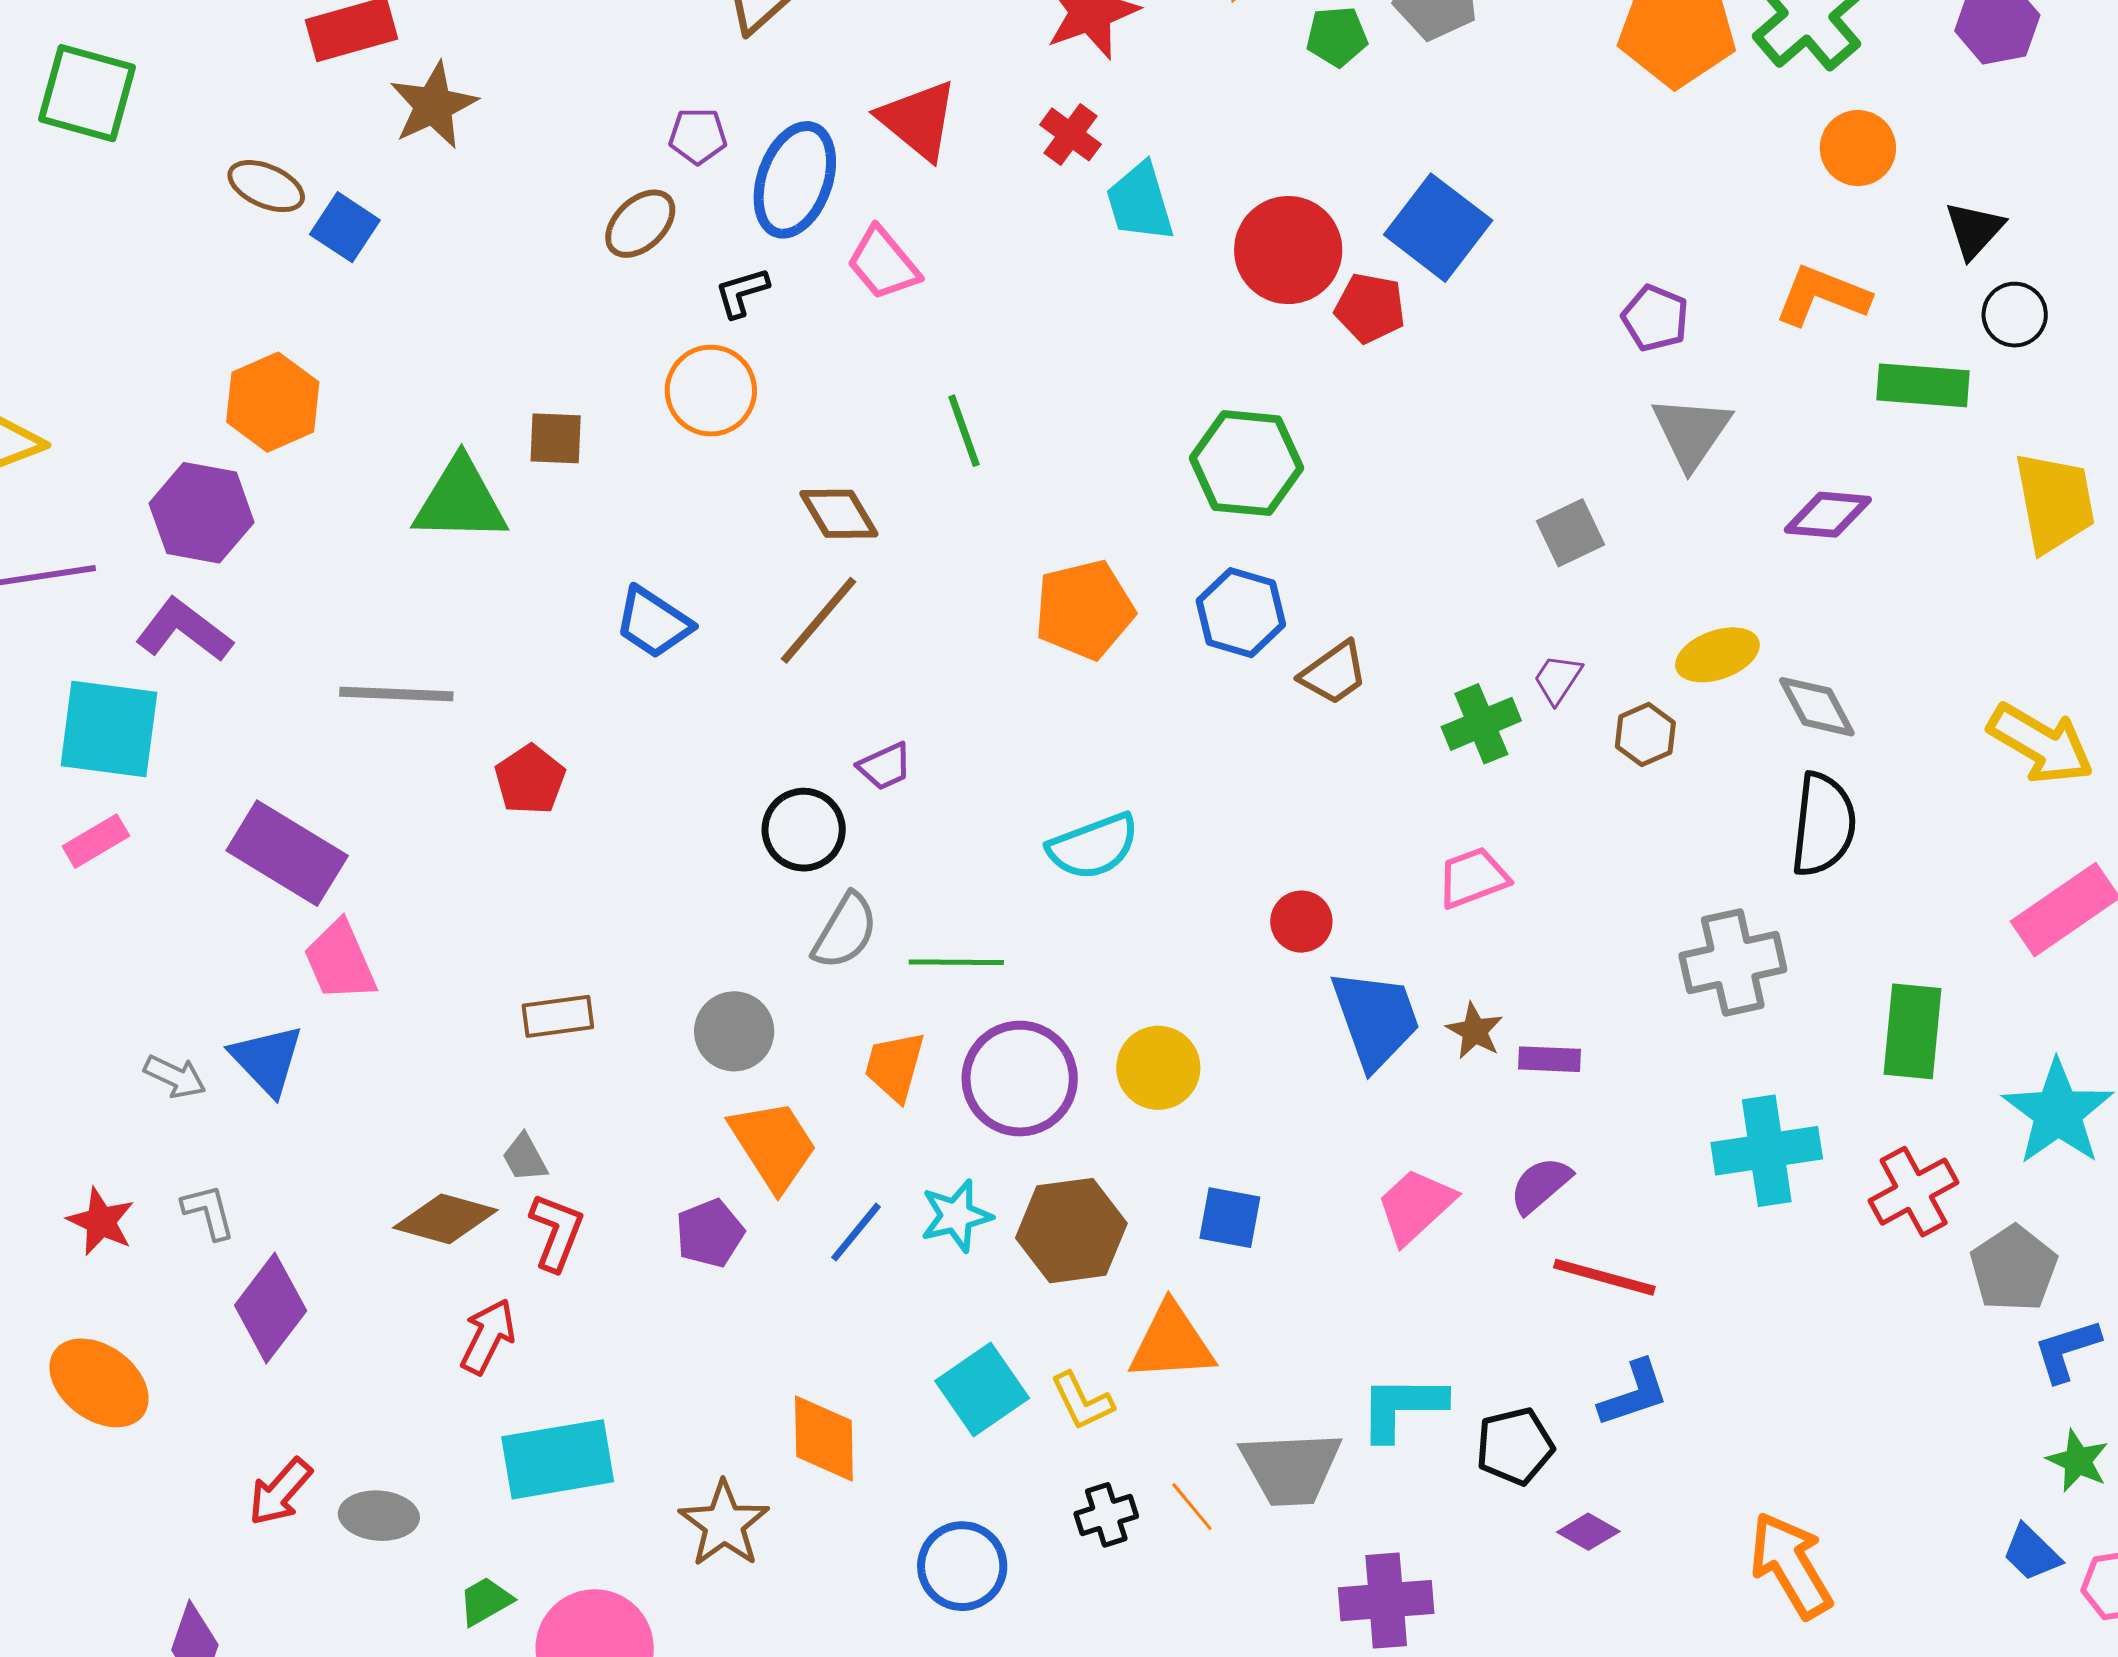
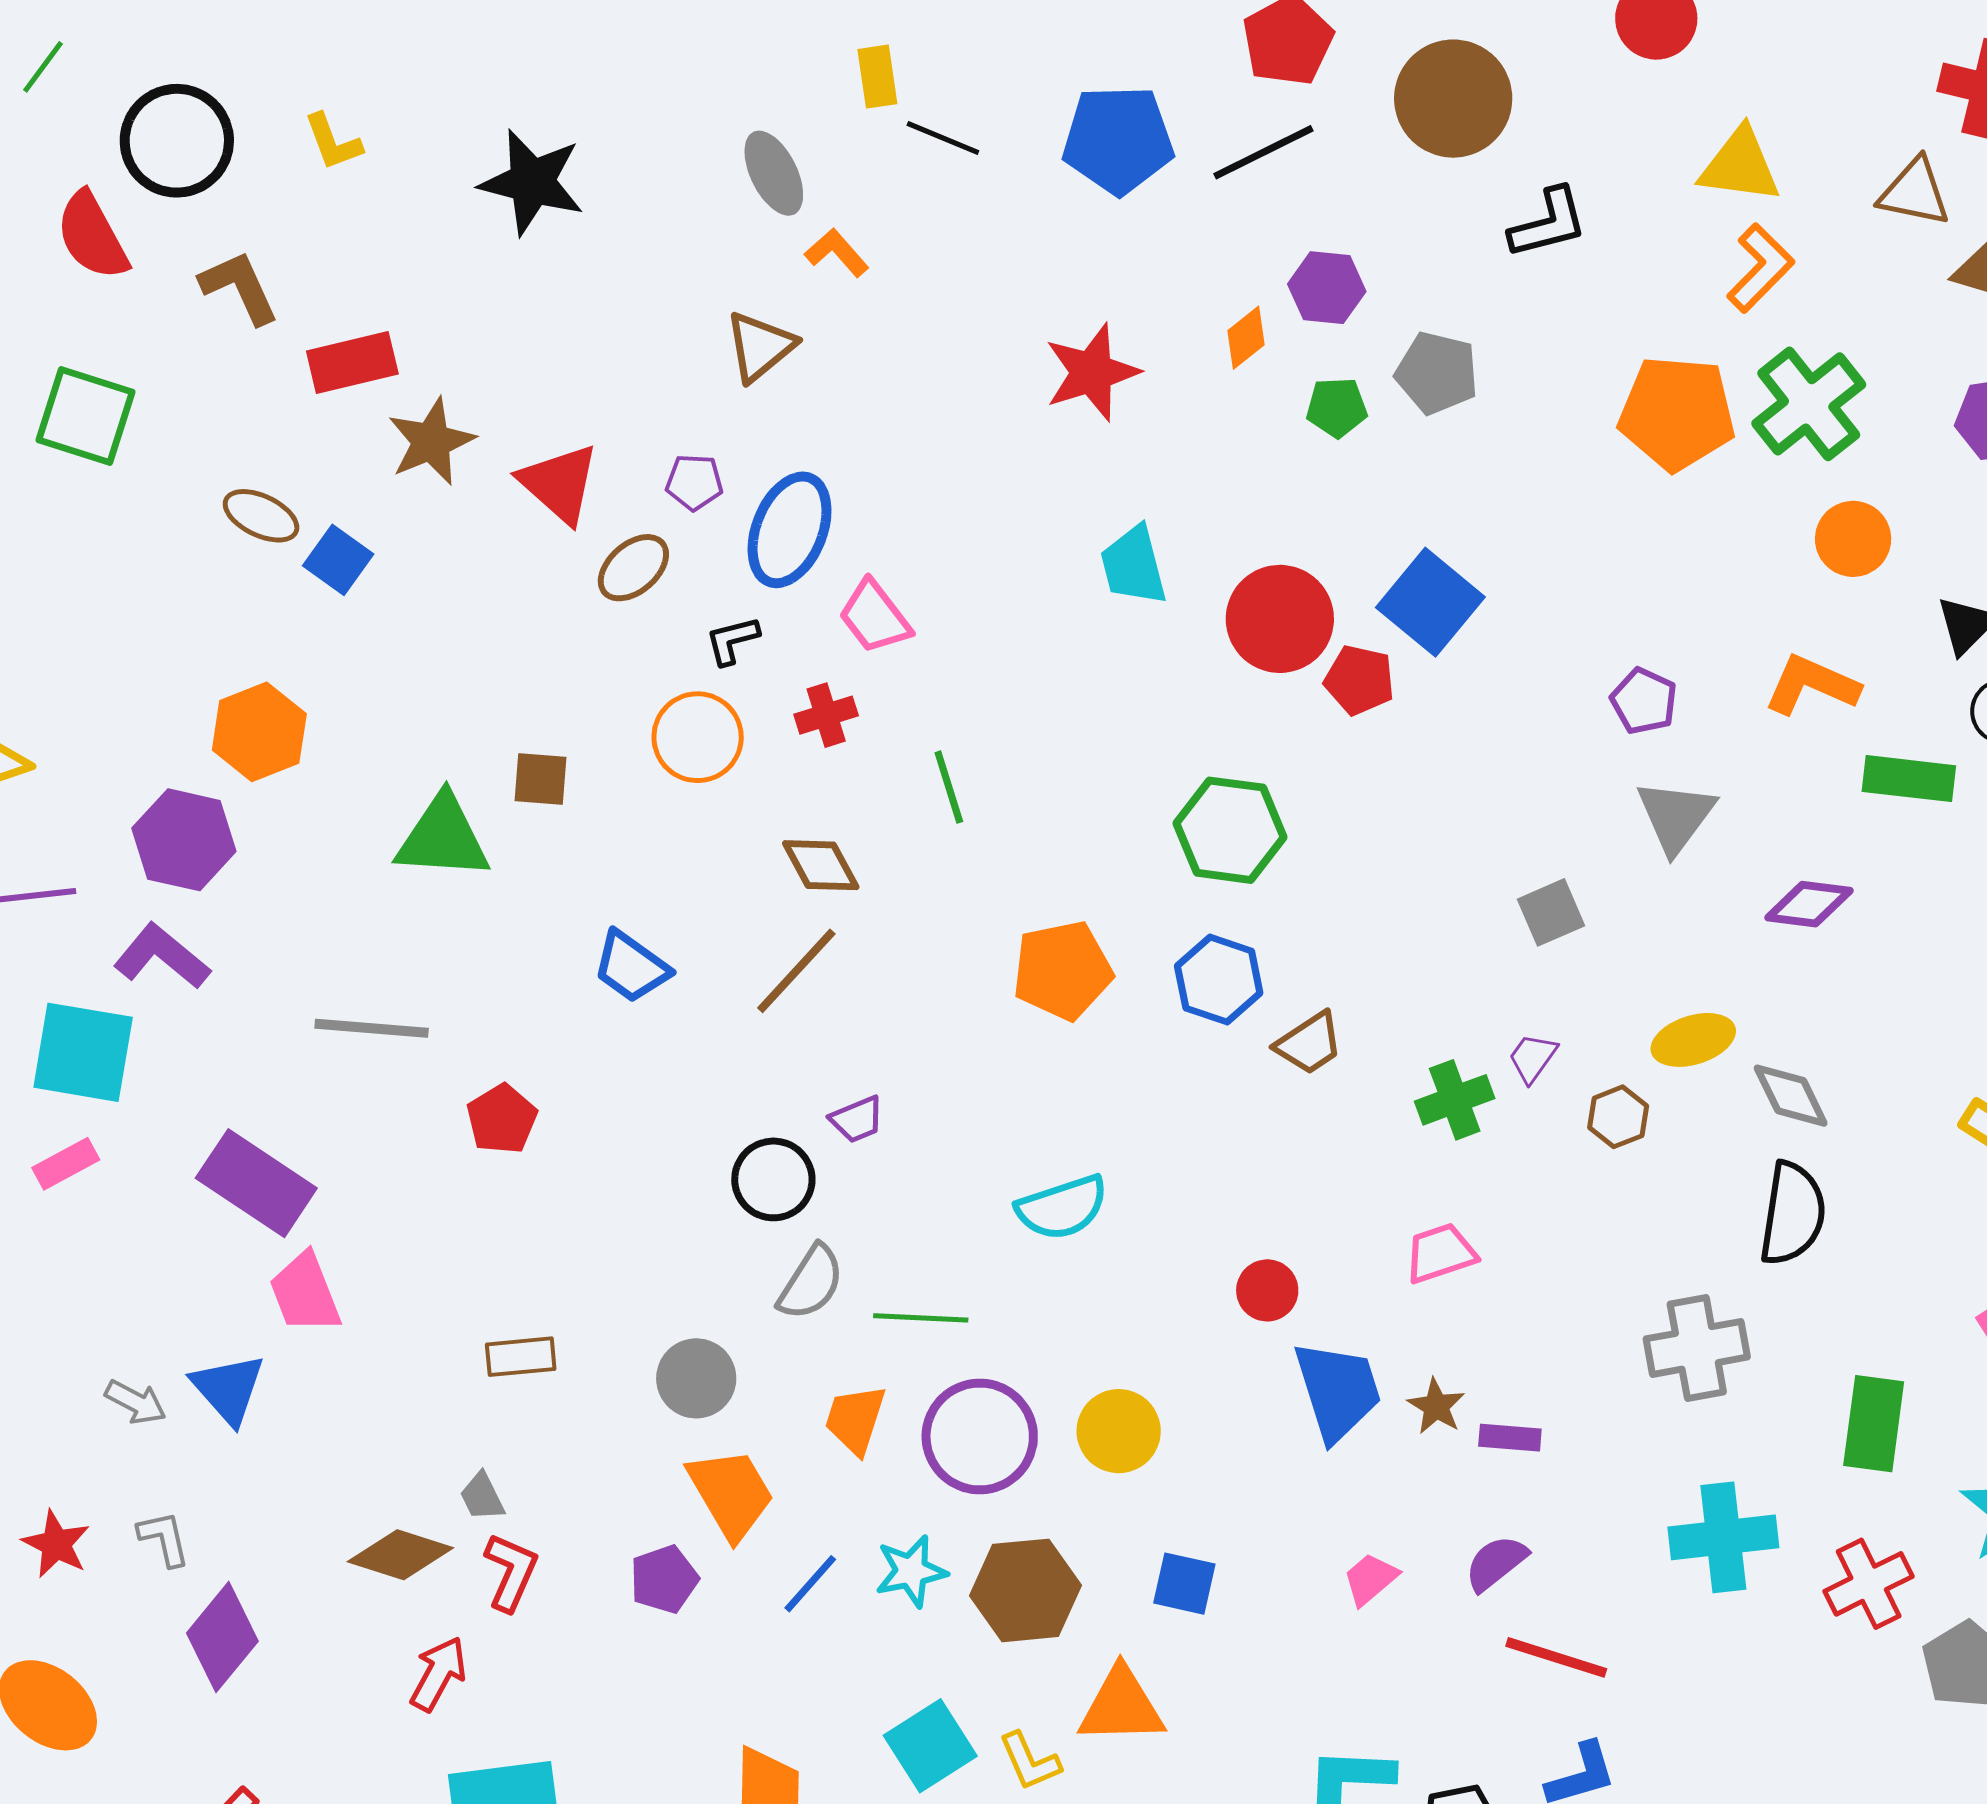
red triangle: (918, 120) -> (559, 483), moved
red cross: (1071, 134) -> (826, 715), moved, turned 34
pink trapezoid: (1415, 1206) -> (1370, 1579), size x0.7

